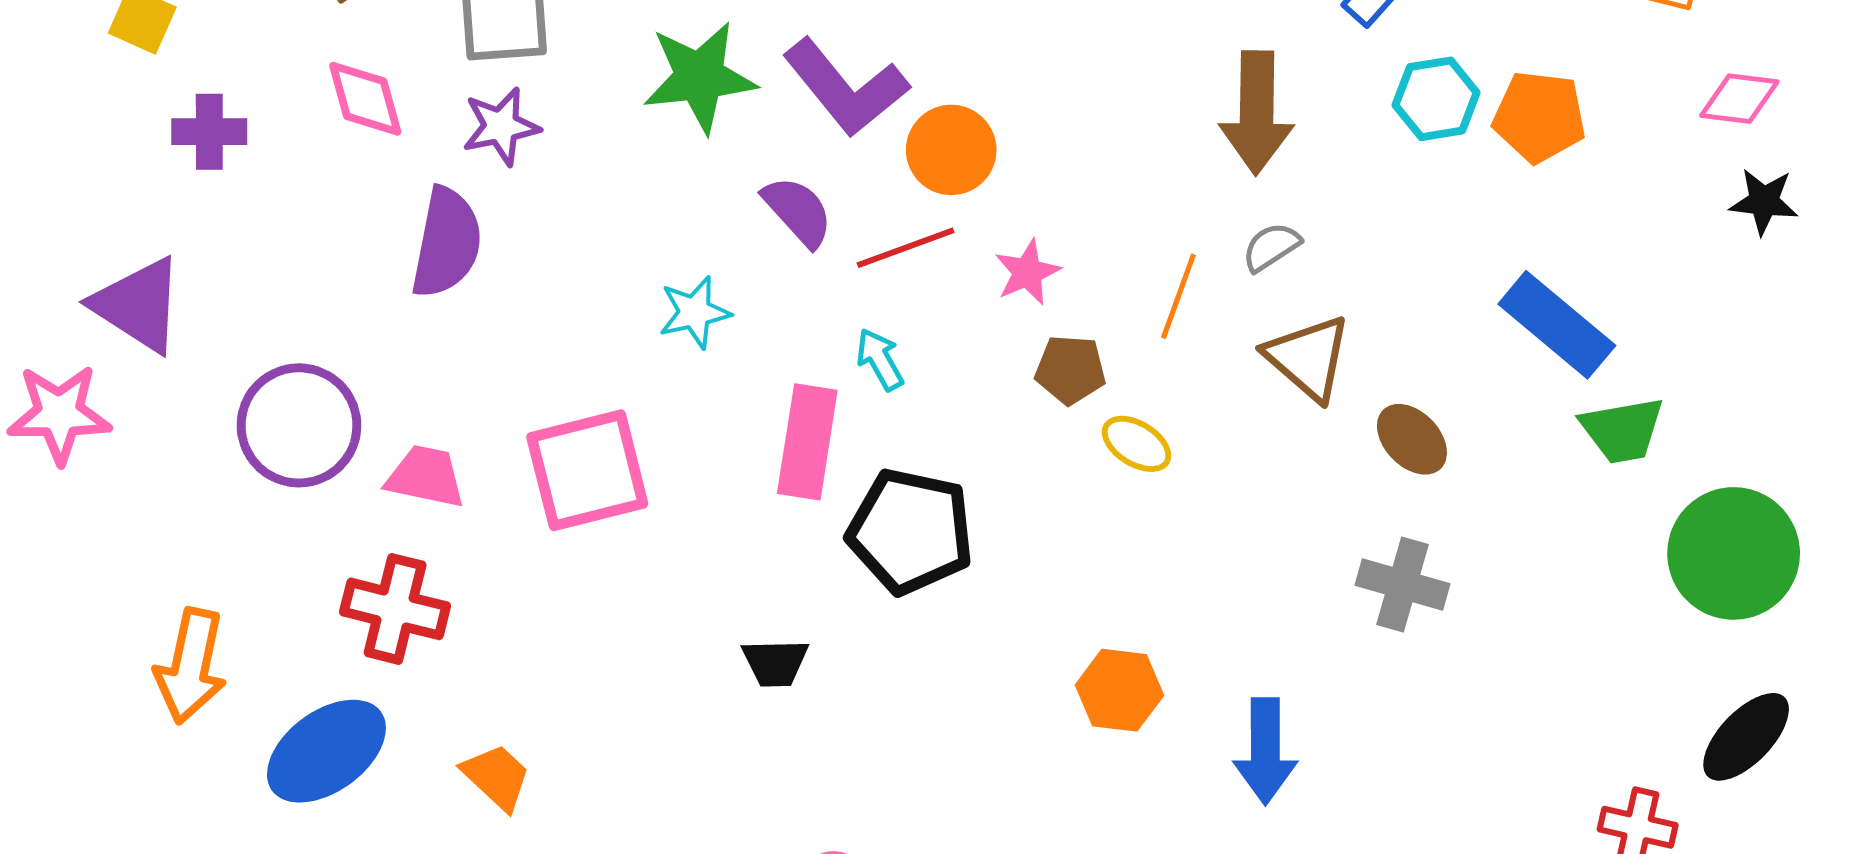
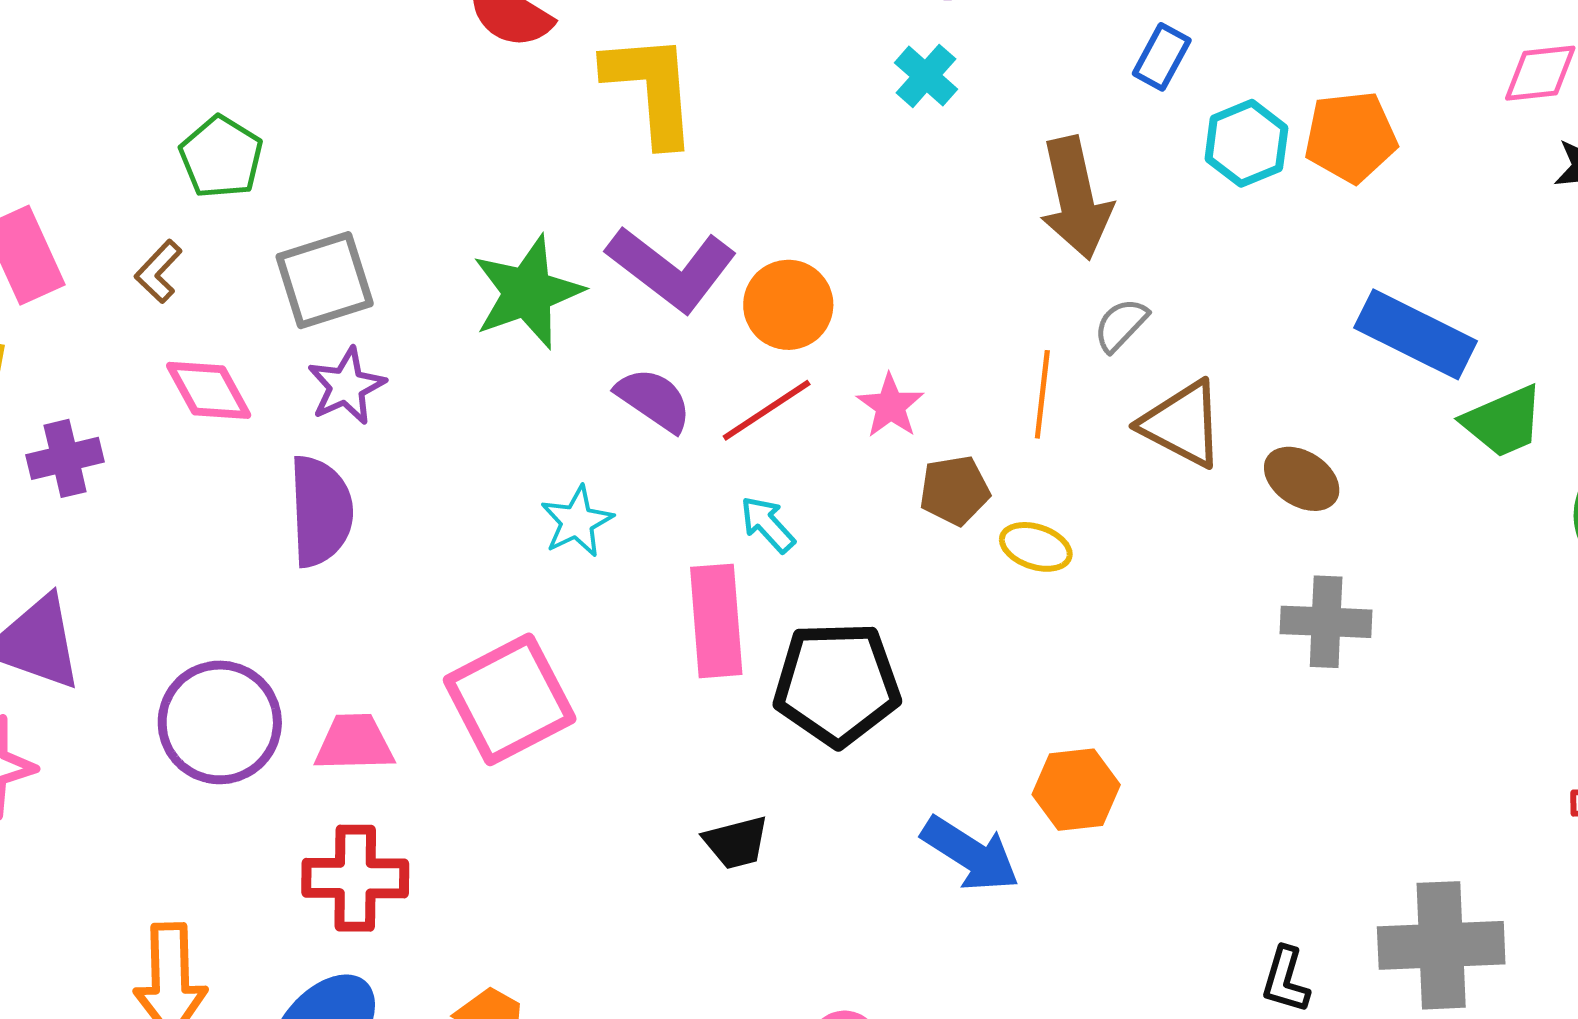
blue arrow: (1265, 751) -> (970, 854), moved, turned -44

